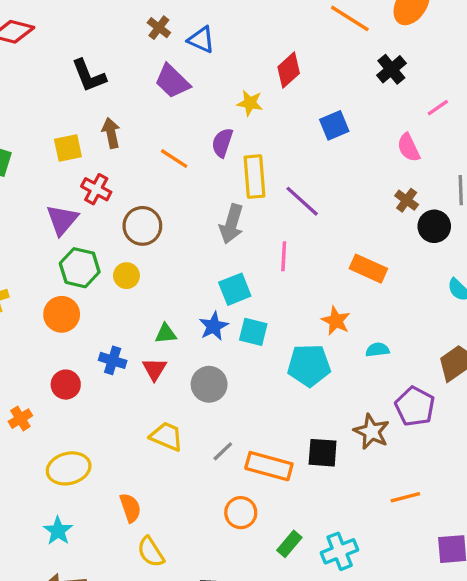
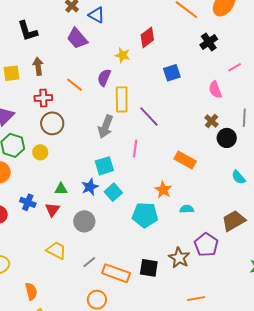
red cross: (96, 189) -> (43, 98), moved, turned -36
cyan square: (253, 332) -> (113, 192), turned 30

